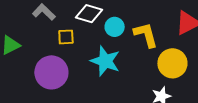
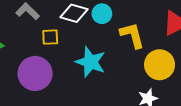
cyan circle: (115, 27) -> (102, 14), moved

